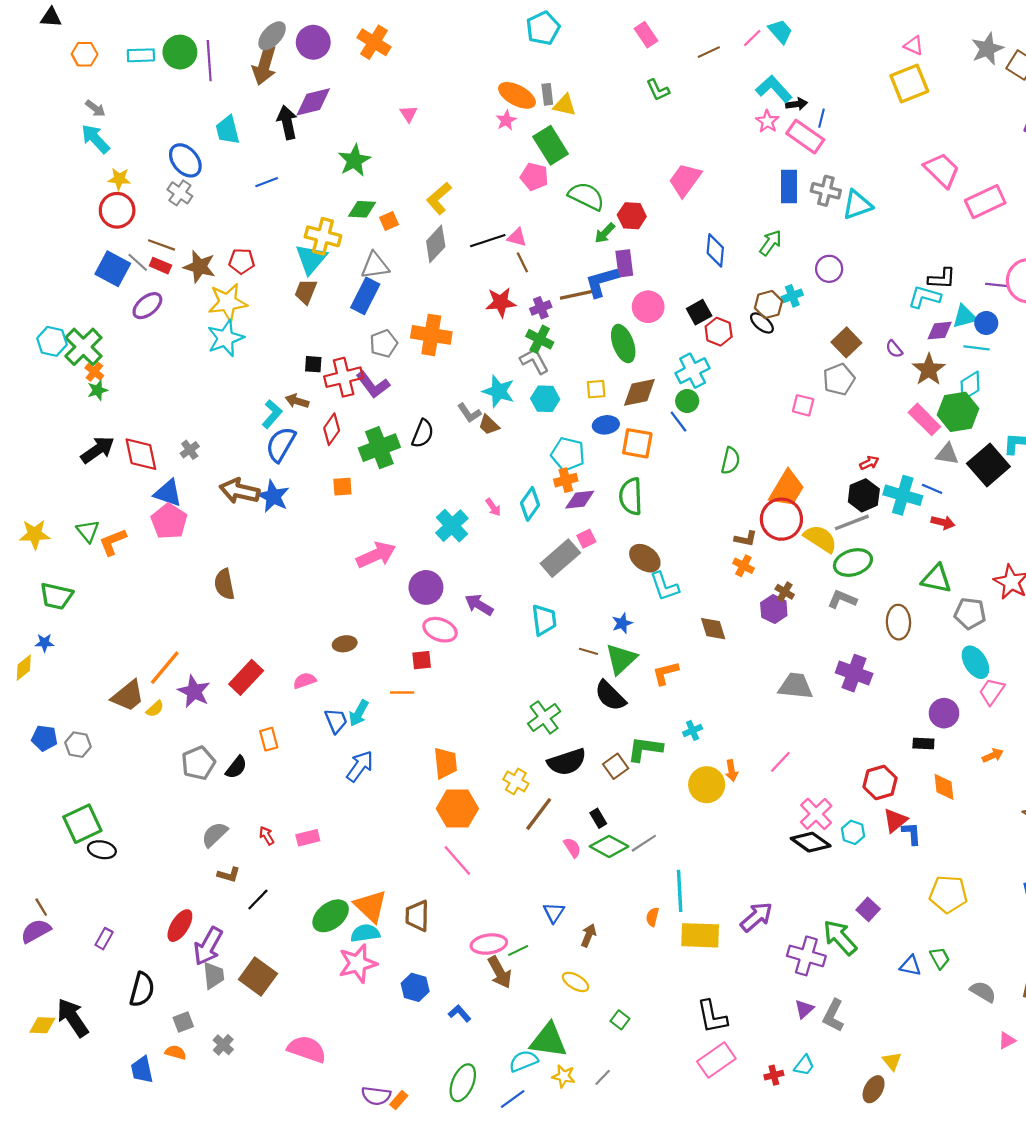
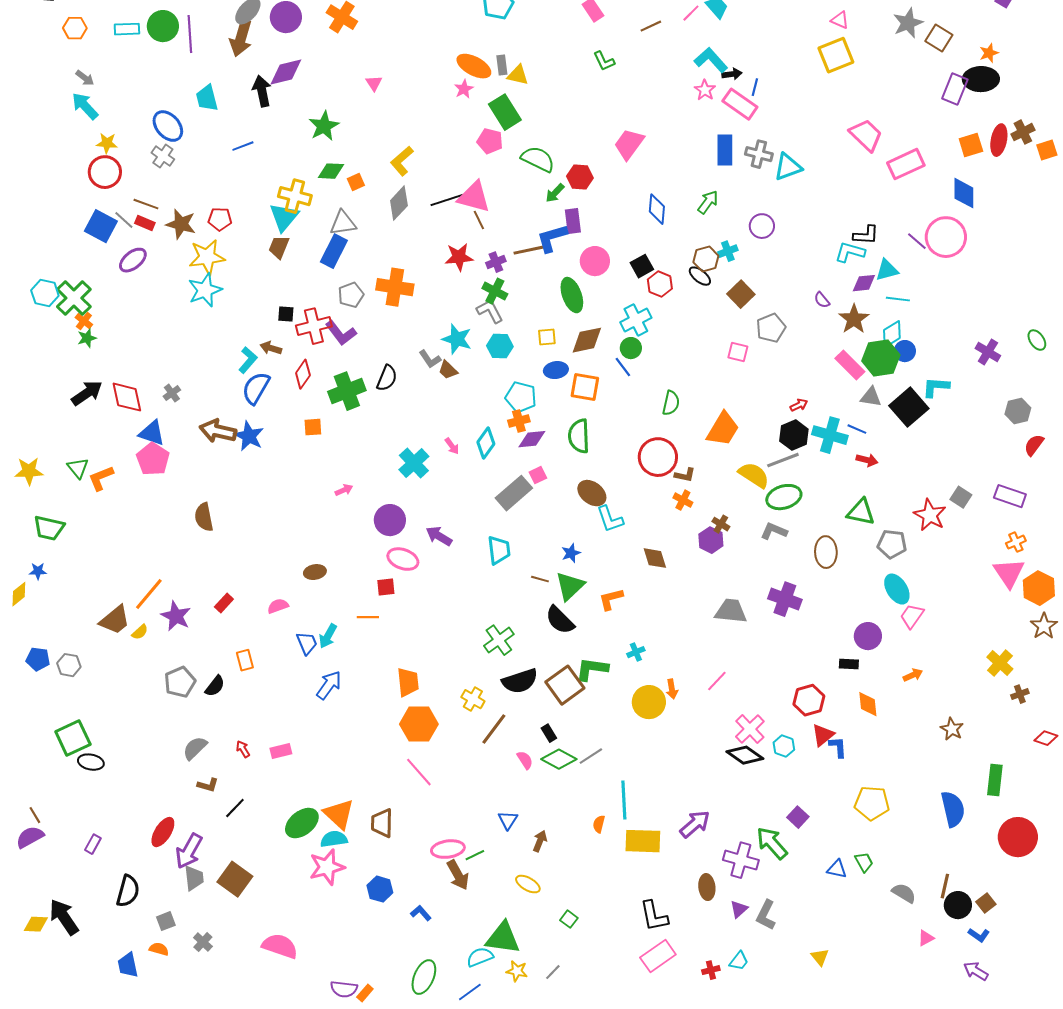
pink triangle: (517, 237) -> (474, 197), size x1.8
purple line: (997, 285) -> (917, 241), turned 35
blue circle: (986, 323) -> (905, 351), moved
brown square: (846, 342) -> (741, 294), moved
red circle: (781, 519) -> (658, 457), moved
pink arrow: (376, 555) -> (344, 490), size x0.5
red rectangle: (246, 677) -> (224, 603), size x0.6
brown square: (616, 766) -> (565, 685), size x1.6
brown ellipse: (874, 1089) -> (707, 887), moved, turned -35

